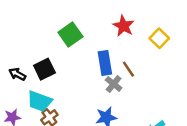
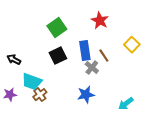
yellow square: (159, 38) -> (132, 45), moved
black square: (44, 69) -> (58, 56), moved

